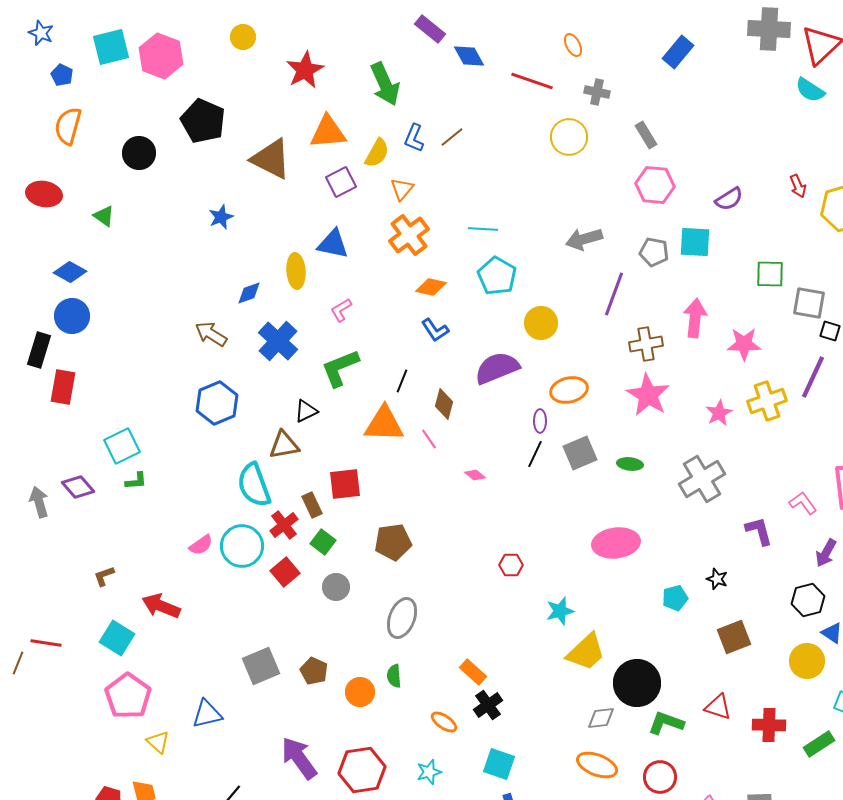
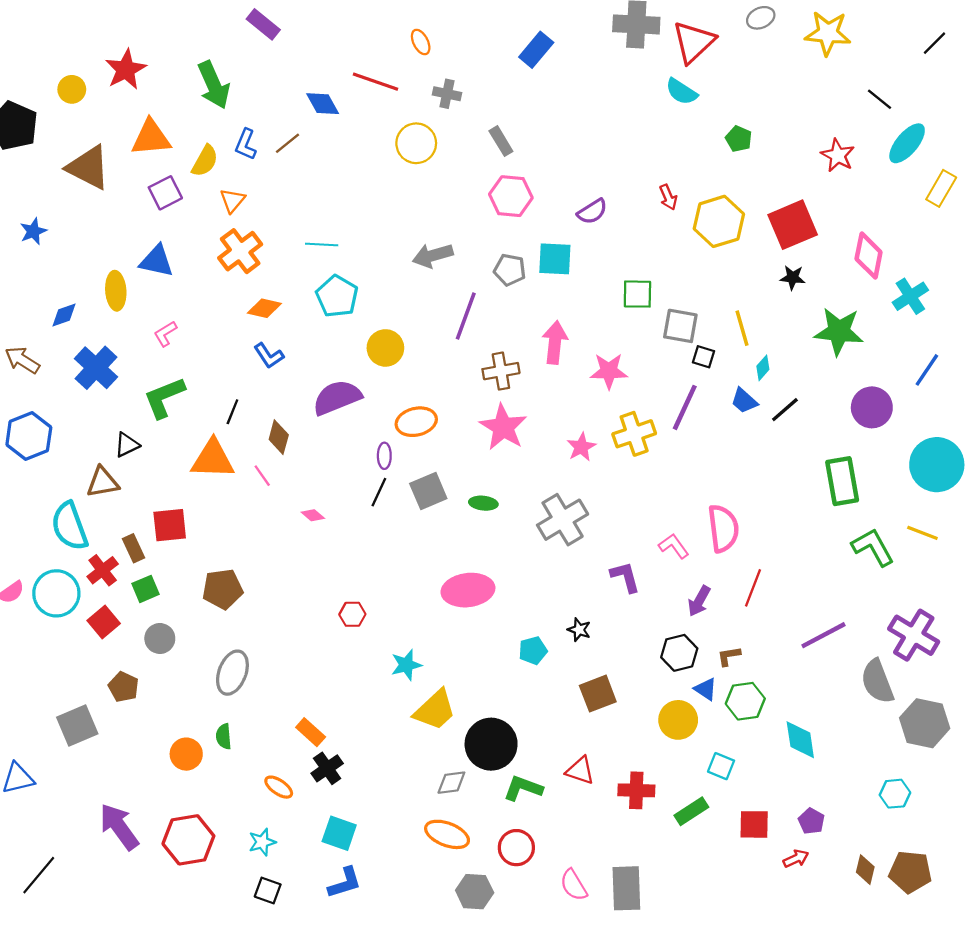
yellow circle: (243, 37) -> (72, 89), moved
blue diamond: (469, 56) -> (323, 104), moved
green square: (323, 542) -> (146, 589), turned 30
brown pentagon: (314, 671) -> (123, 687), moved

